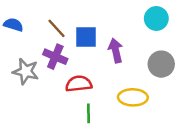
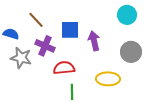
blue semicircle: (13, 25) -> (11, 34), moved
brown line: (56, 28) -> (36, 20), moved

